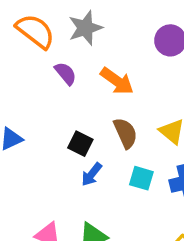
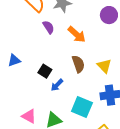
black square: (80, 144) -> (45, 71), moved
cyan square: (141, 178) -> (82, 107), moved, size x1.5

